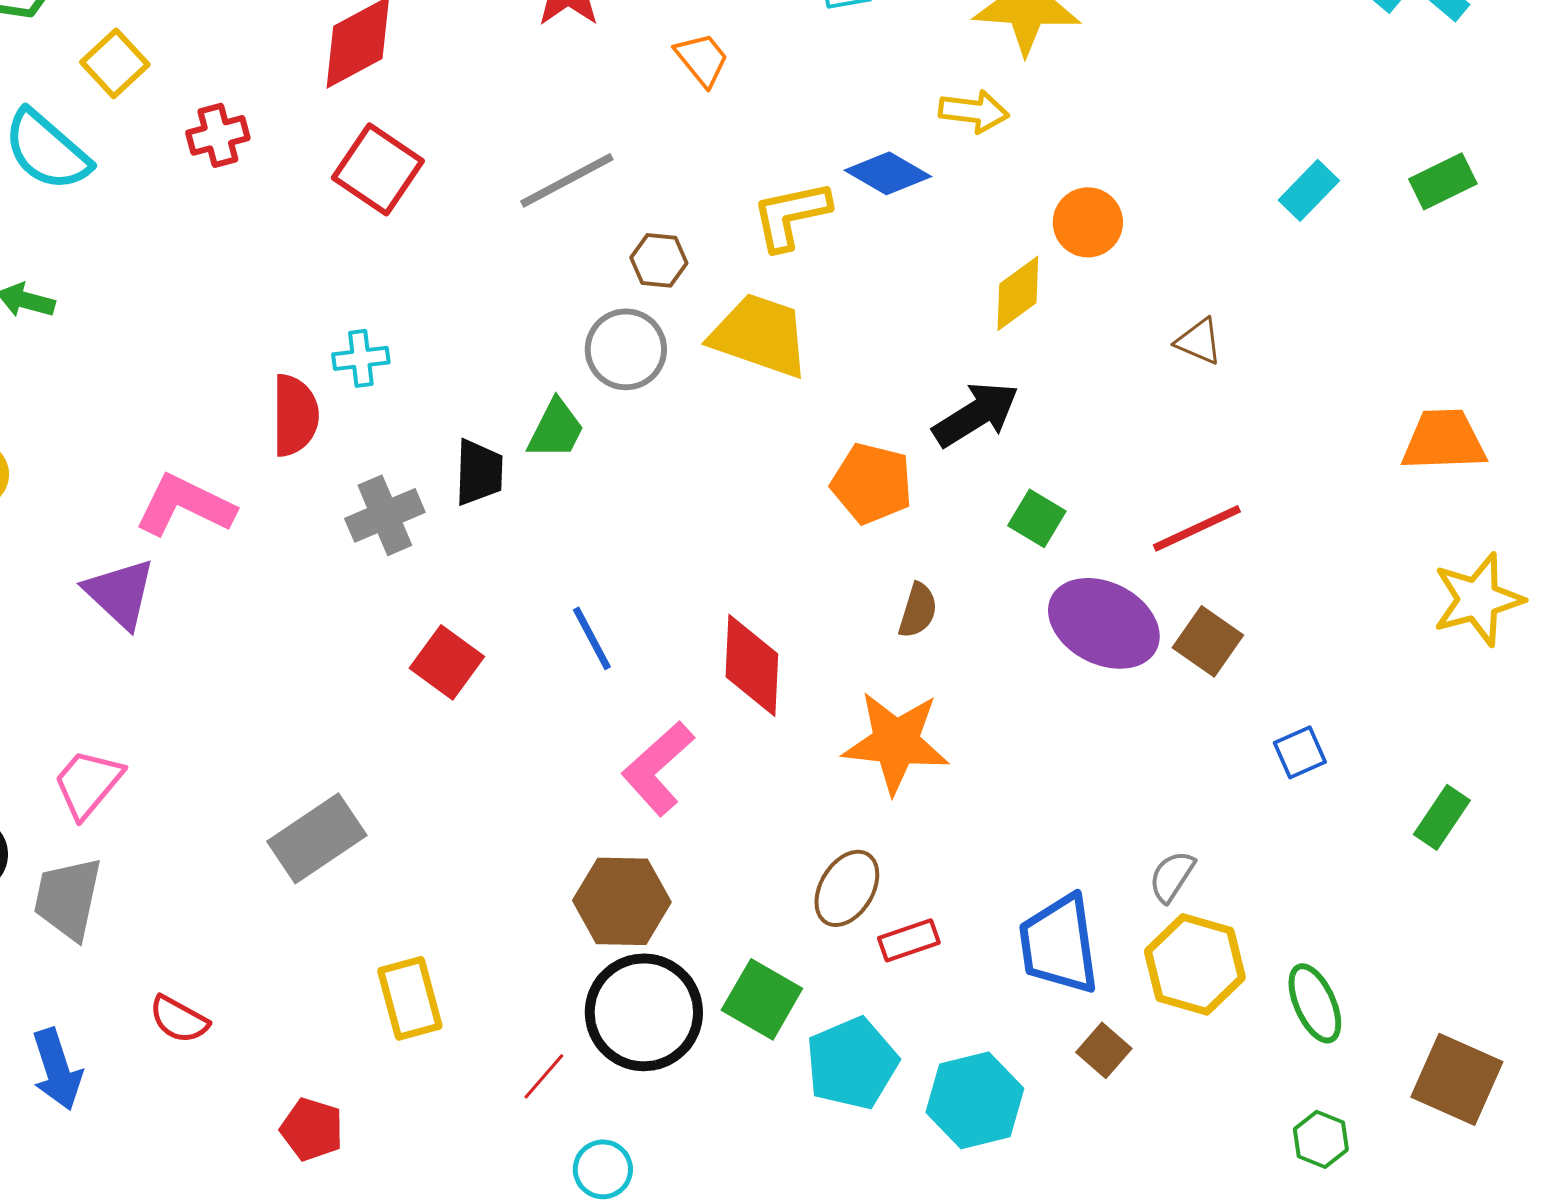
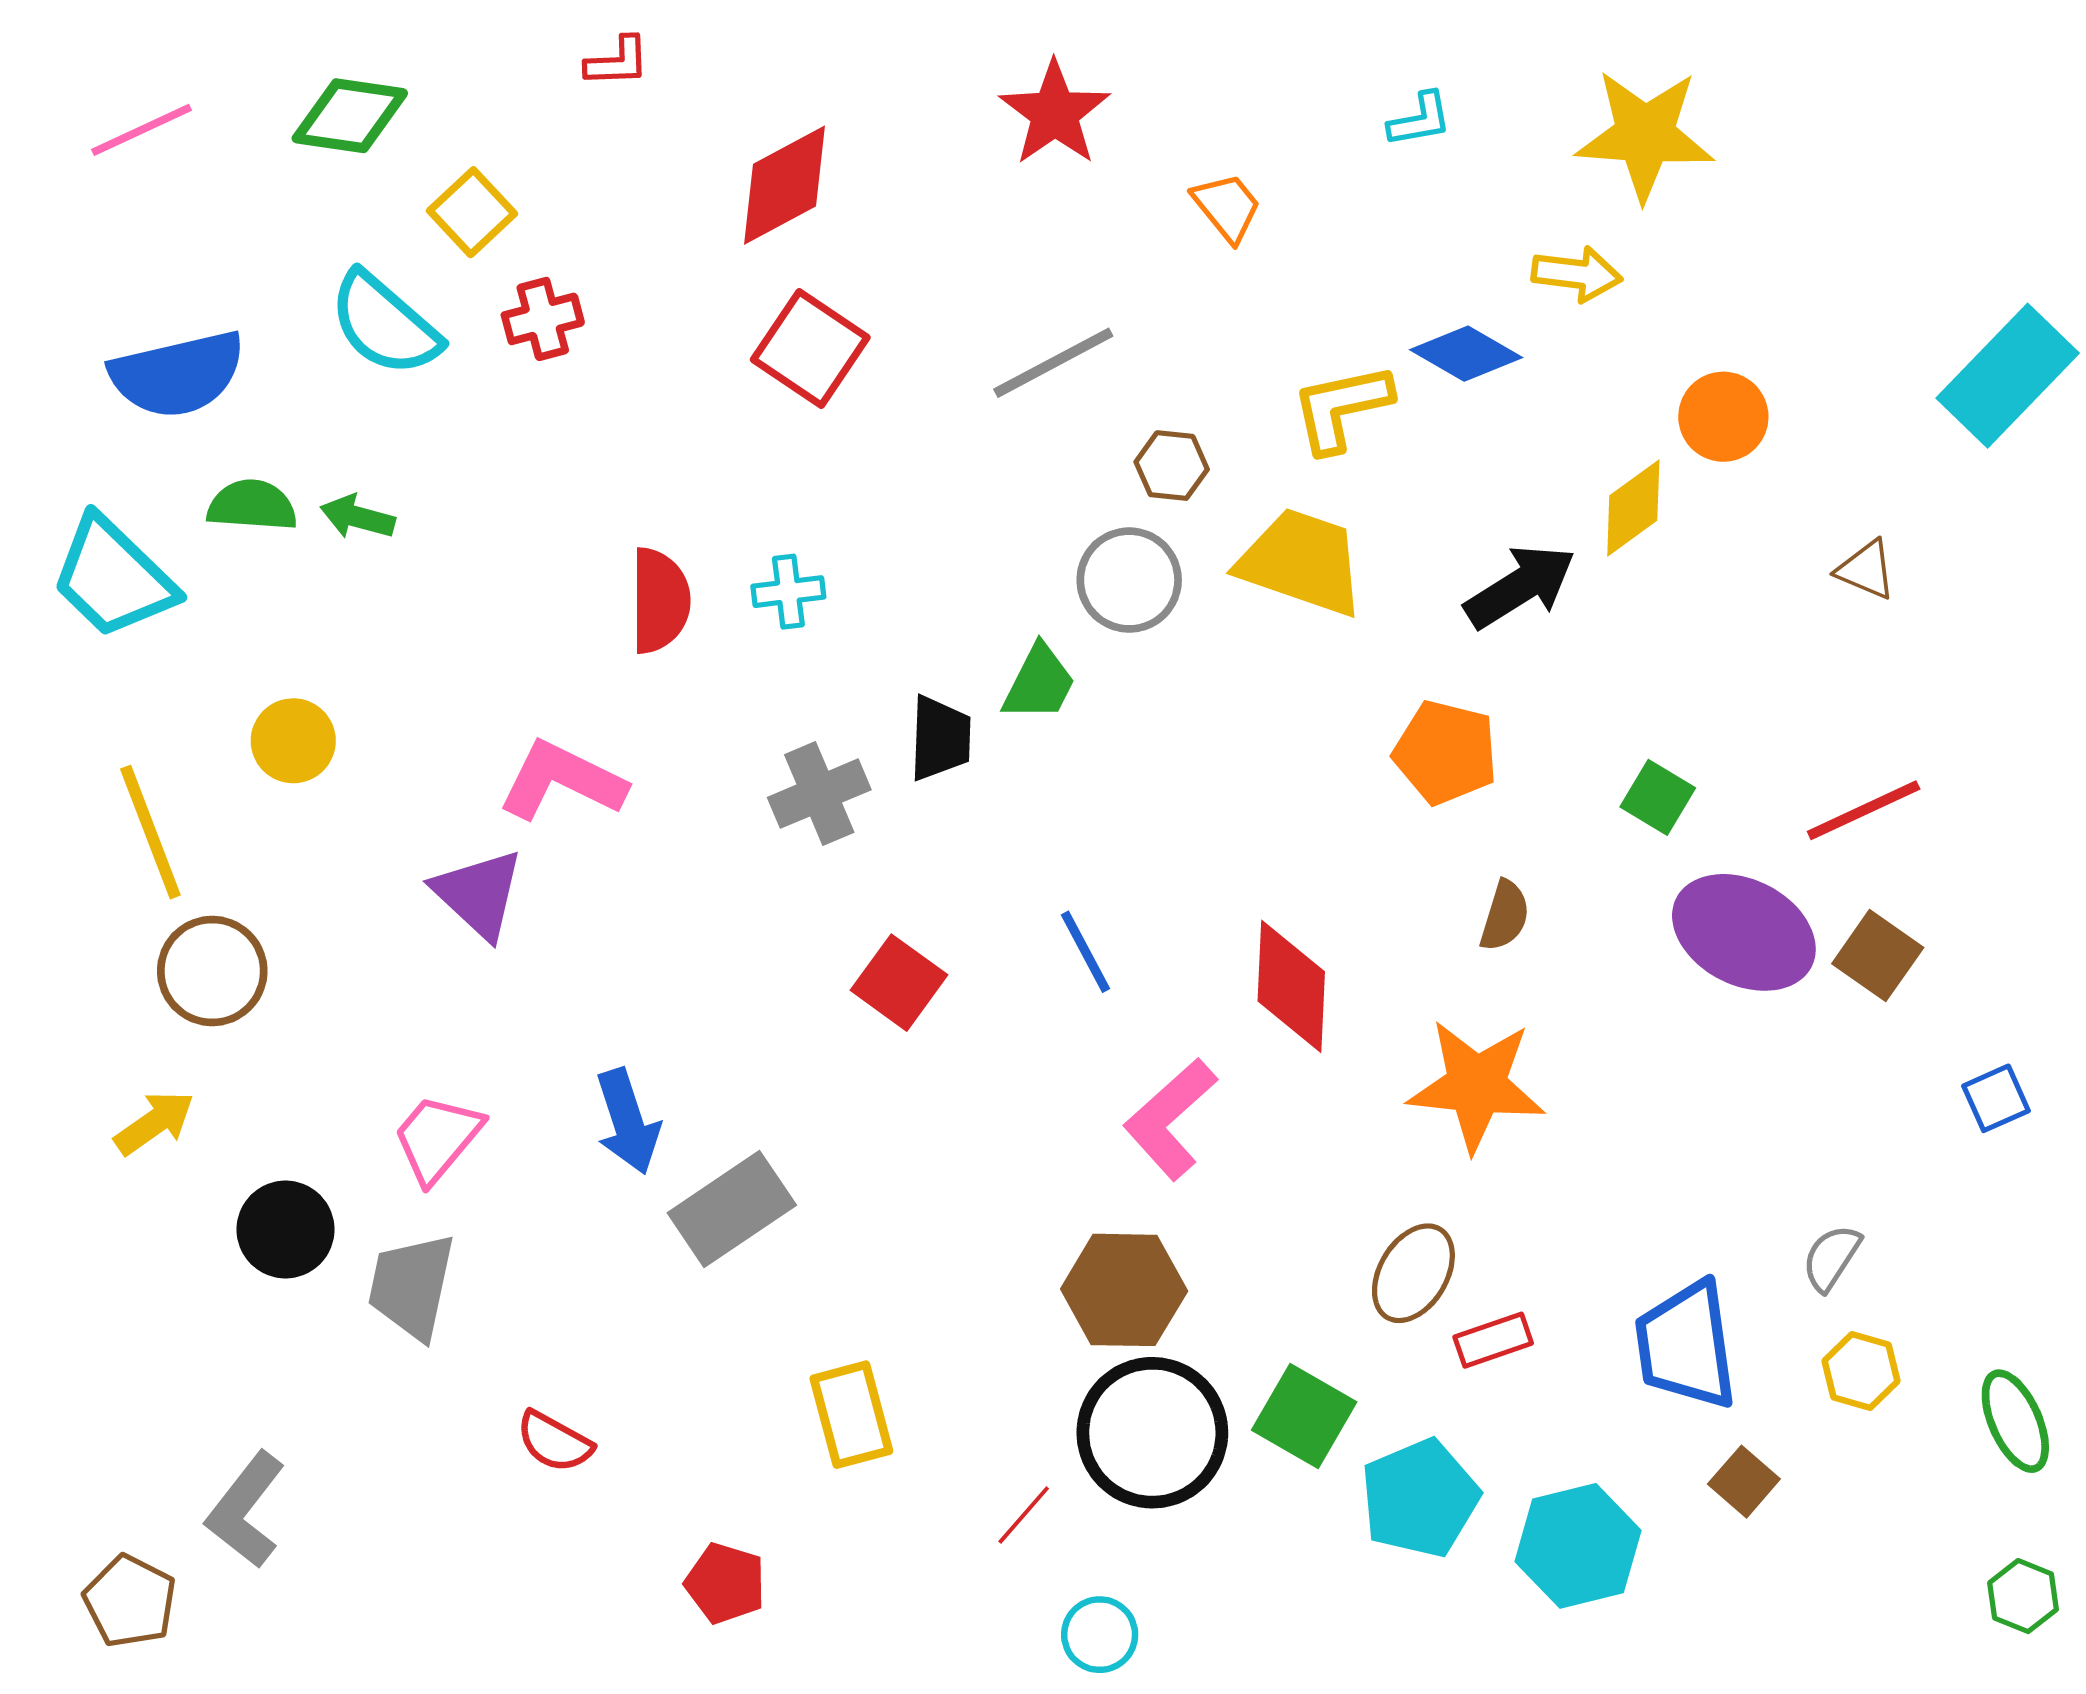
red cross: (218, 135) -> (543, 319), moved
cyan rectangle: (1309, 190) -> (2008, 376), size x1.8
black arrow: (976, 414) -> (1520, 586), moved
red semicircle: (295, 415) -> (660, 601), moved
yellow hexagon: (1195, 964) -> (1861, 1371), size x0.6
blue arrow: (57, 1069) -> (628, 1121), moved

